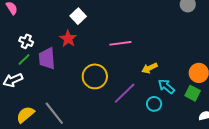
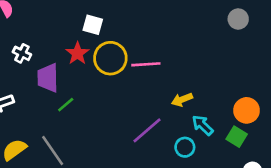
white square: (78, 16) -> (93, 25), turned -35
green line: (24, 60) -> (66, 105), moved
yellow circle: (95, 76) -> (110, 58), moved

